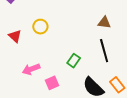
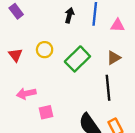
brown triangle: (104, 23) -> (114, 58), turned -48
green rectangle: (74, 61) -> (77, 59), moved, size x1.6

